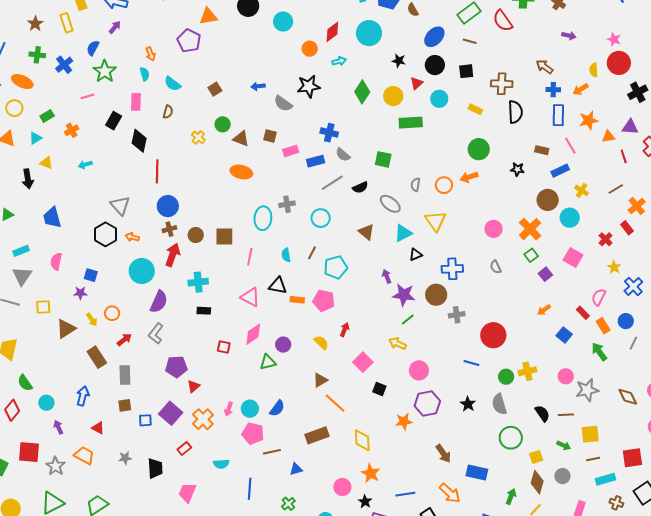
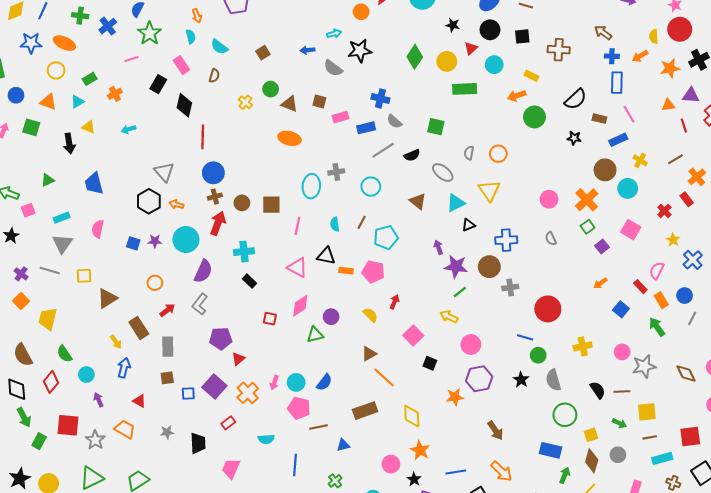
cyan arrow: (339, 61) -> (334, 34), moved
pink rectangle: (136, 102) -> (181, 65), turned -36
black semicircle: (515, 112) -> (576, 99), moved, turned 50
orange star: (589, 120) -> (670, 68), moved
orange arrow: (469, 177) -> (517, 96), moved
purple star: (80, 293) -> (155, 241), moved
black rectangle: (204, 311) -> (250, 281), turned 40
yellow arrow: (92, 320) -> (116, 342), moved
green circle: (506, 377) -> (538, 355), moved
blue rectangle: (477, 473) -> (550, 450), moved

